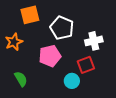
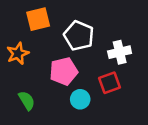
cyan circle: (72, 81) -> (80, 99), moved

